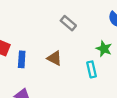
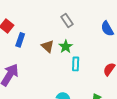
green star: (104, 49) -> (66, 47), moved

